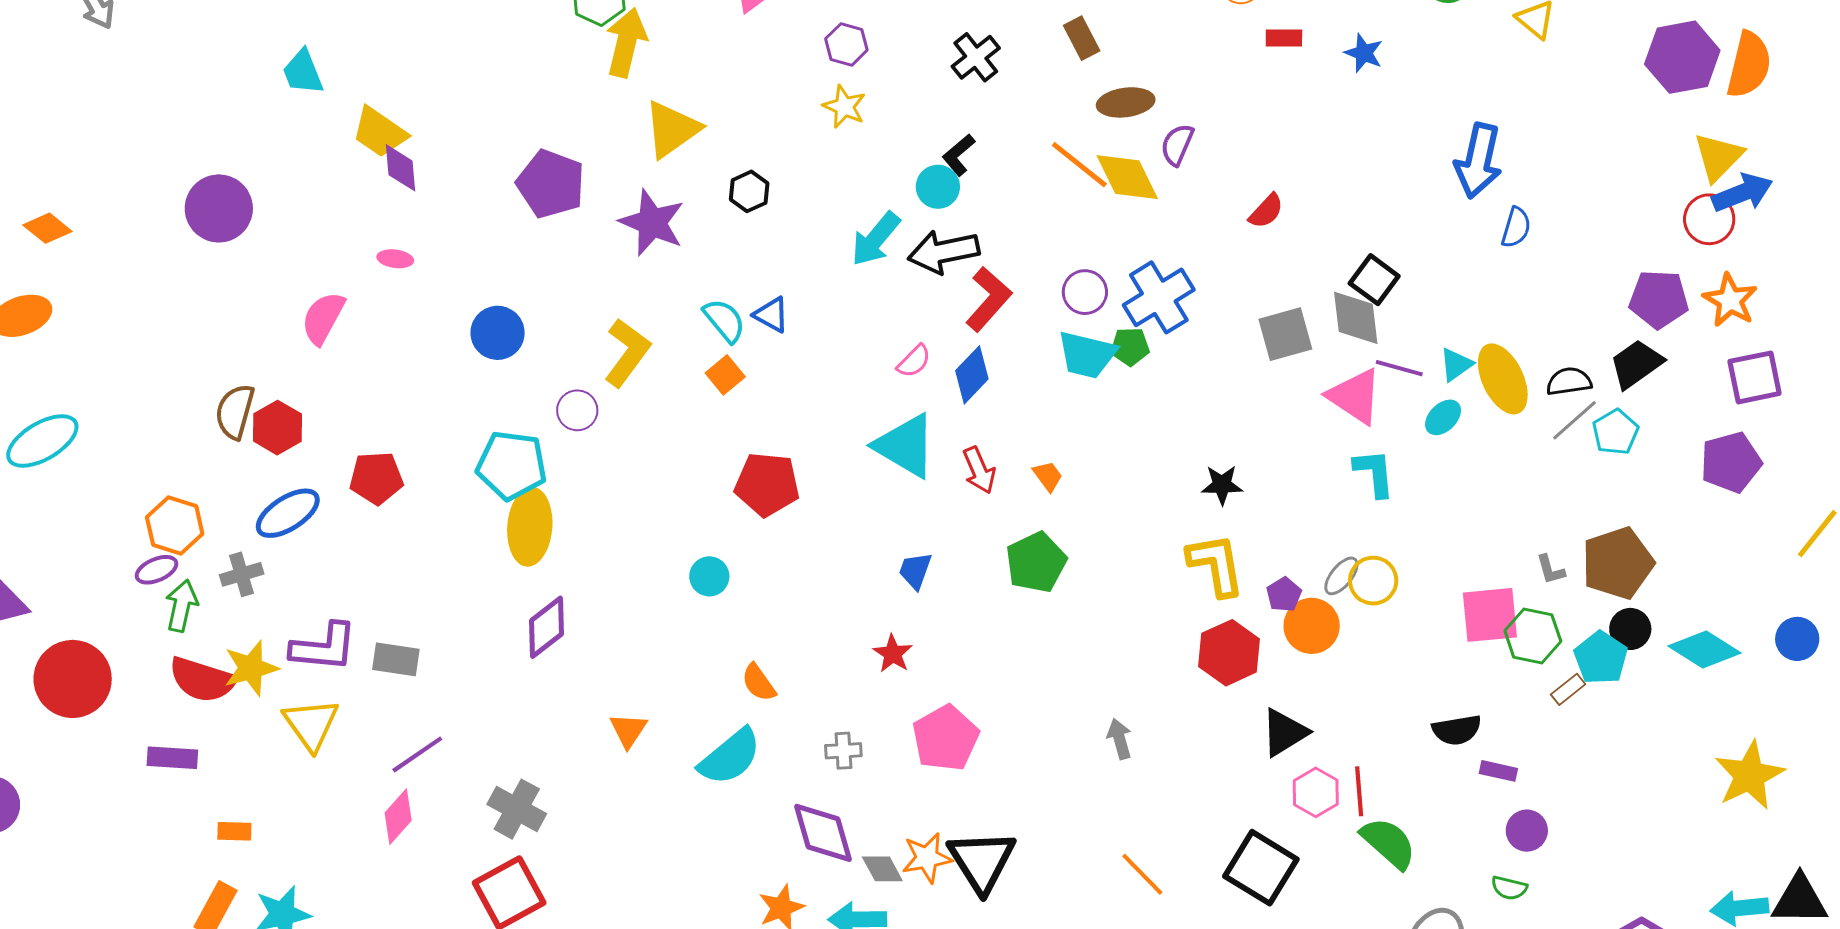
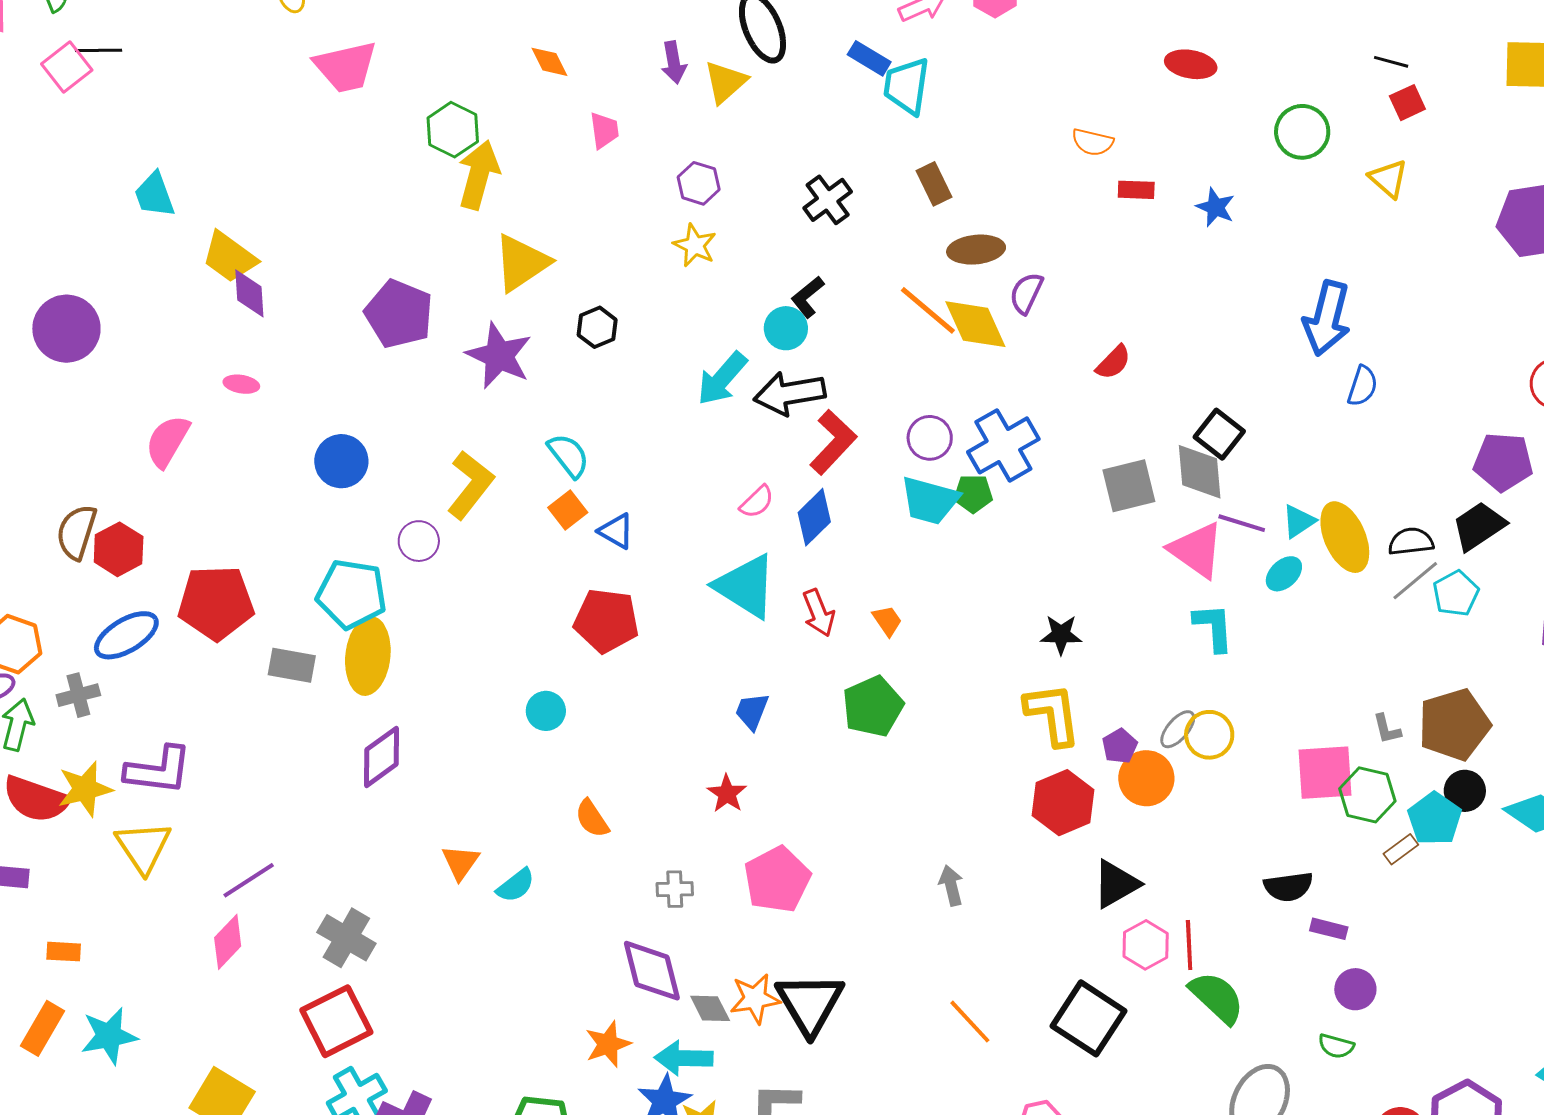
blue triangle: (771, 315) -> (616, 531), moved
red pentagon: (376, 478) -> (216, 603), size x1.4
gray rectangle: (396, 659) -> (292, 665), moved
cyan semicircle: (730, 757) -> (516, 885), moved, size x0.6

